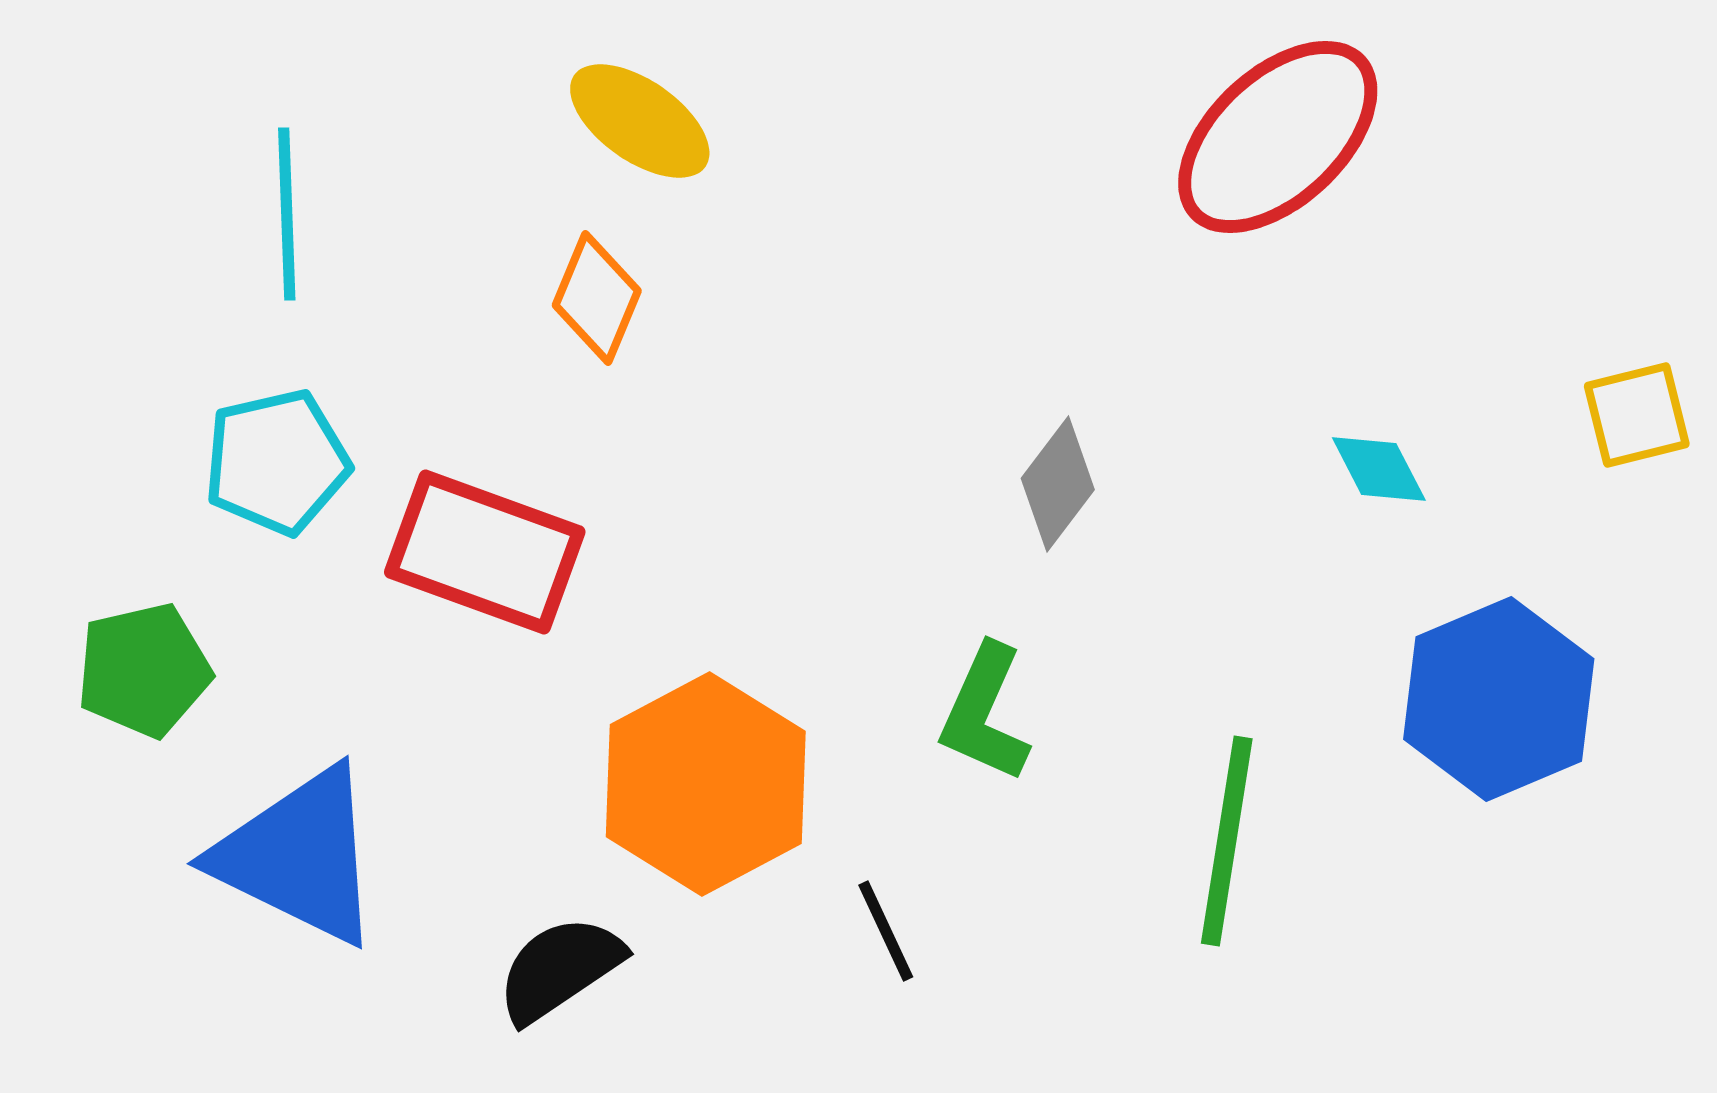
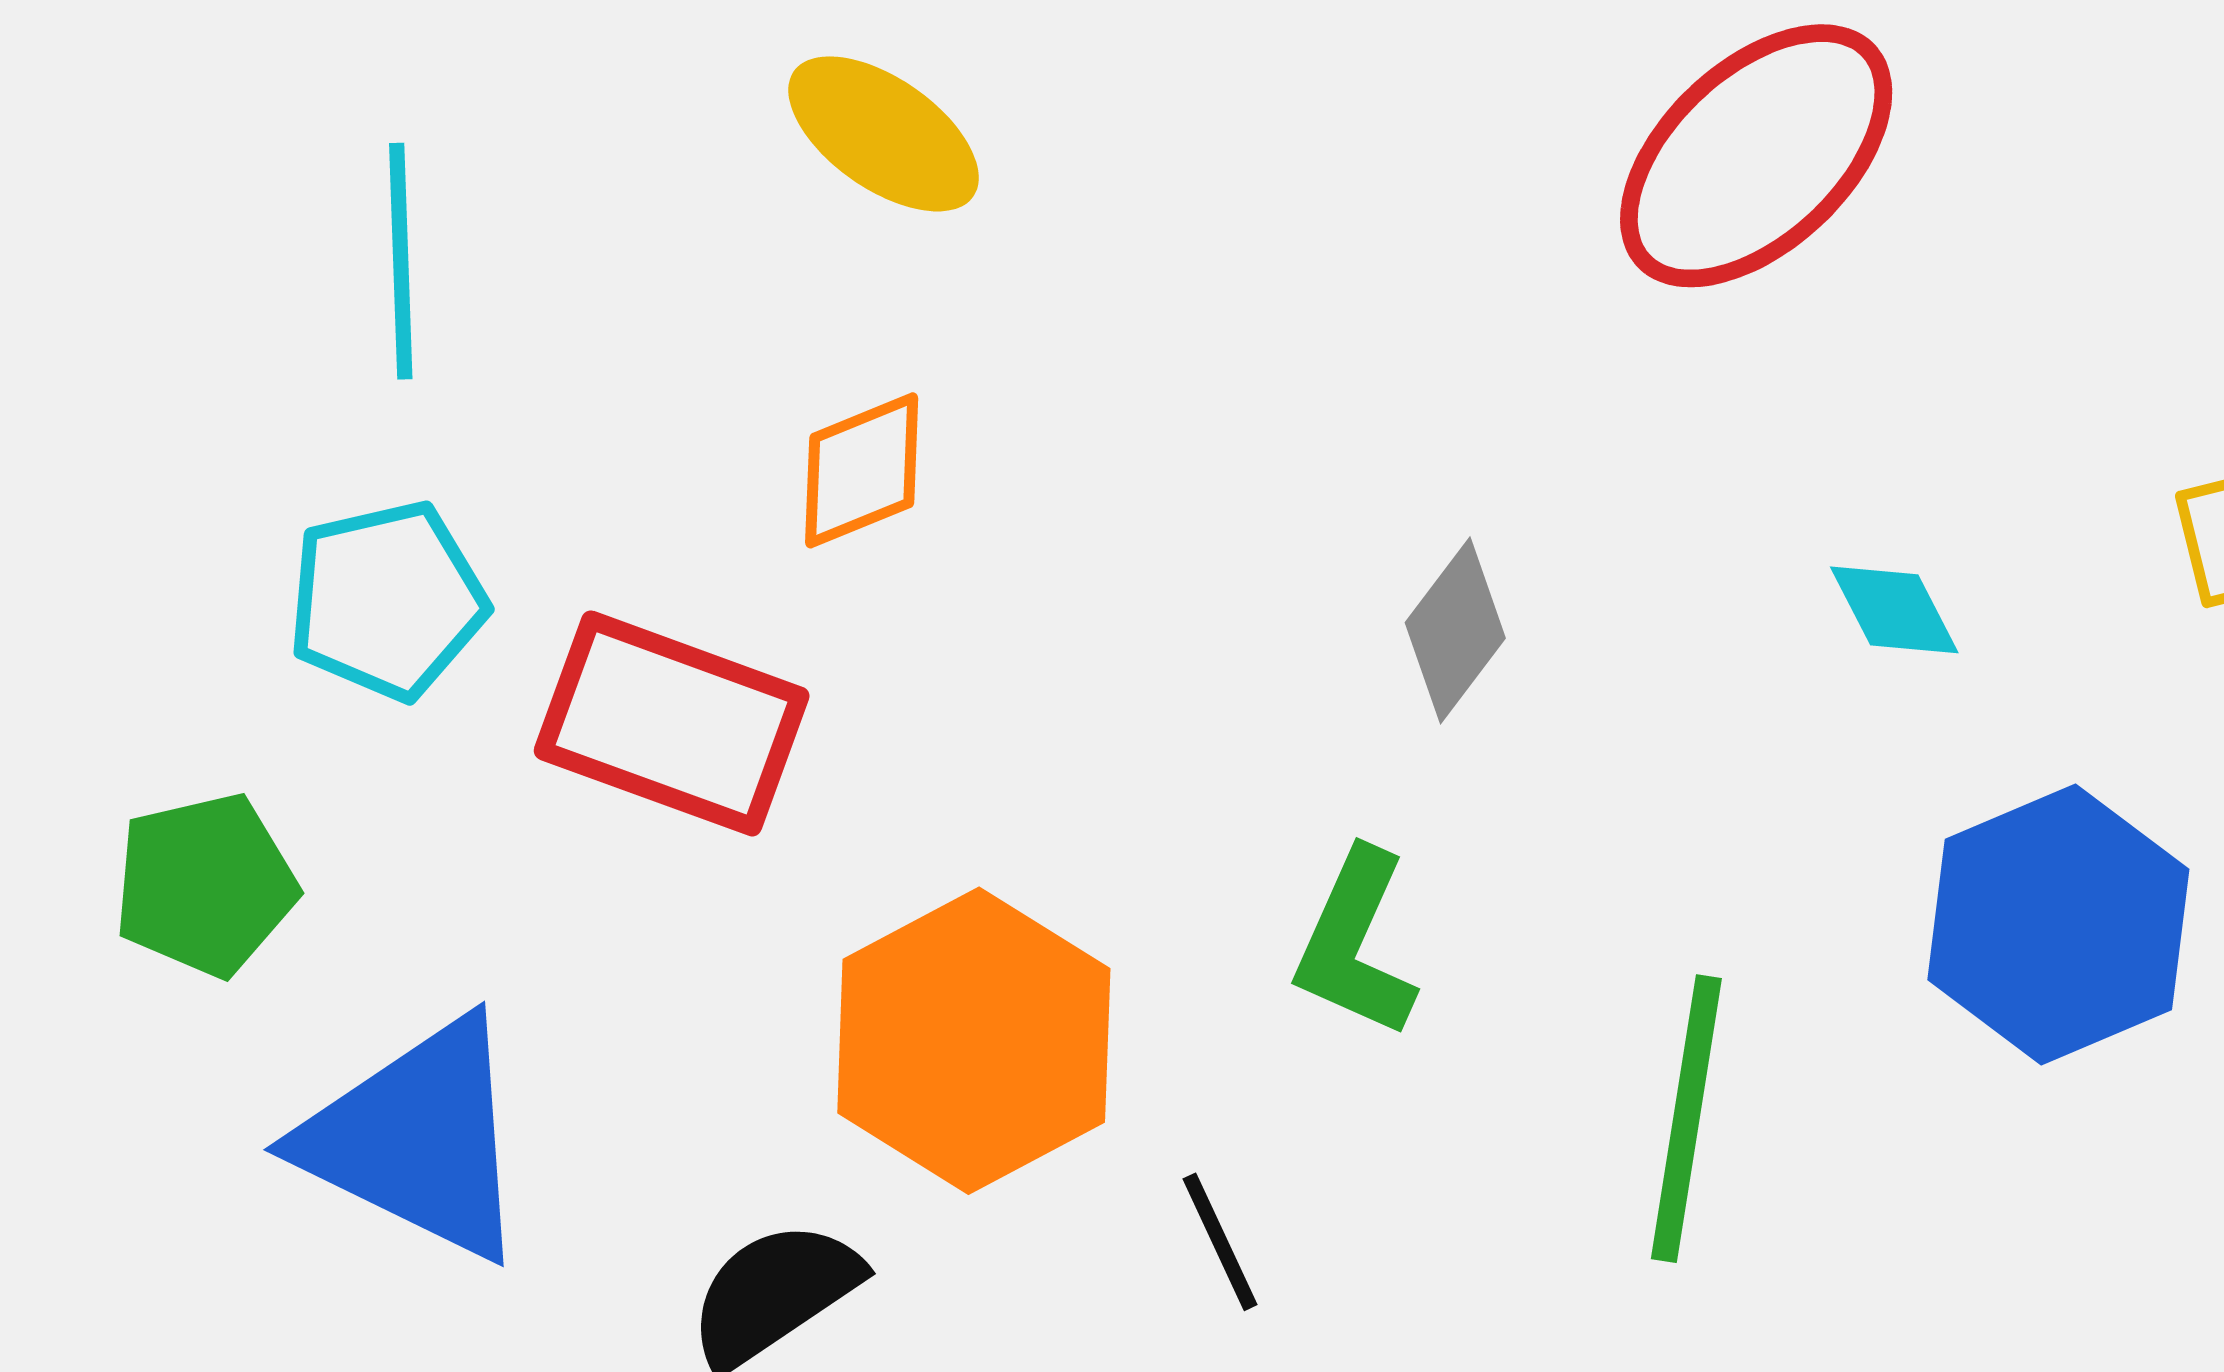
orange diamond: (597, 298) -> (862, 470), moved, turned 45

